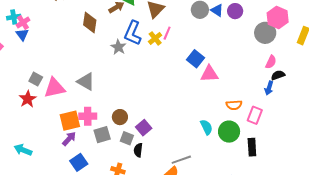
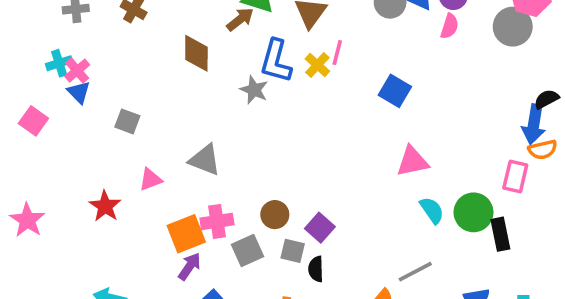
pink semicircle: (271, 62) -> (449, 26), moved
pink triangle: (209, 74) -> (412, 161), moved
gray square: (36, 79) -> (127, 121), moved
pink triangle: (55, 88) -> (150, 179), size x0.6
blue arrow: (269, 88) -> (534, 124), size x1.5
orange semicircle: (234, 105) -> (543, 150), moved
black rectangle: (252, 147) -> (500, 234), moved
gray line: (181, 160) -> (415, 272), moved

